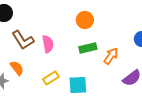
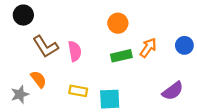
orange arrow: (111, 56) -> (148, 48), moved
yellow rectangle: (51, 78) -> (78, 91), turned 42

